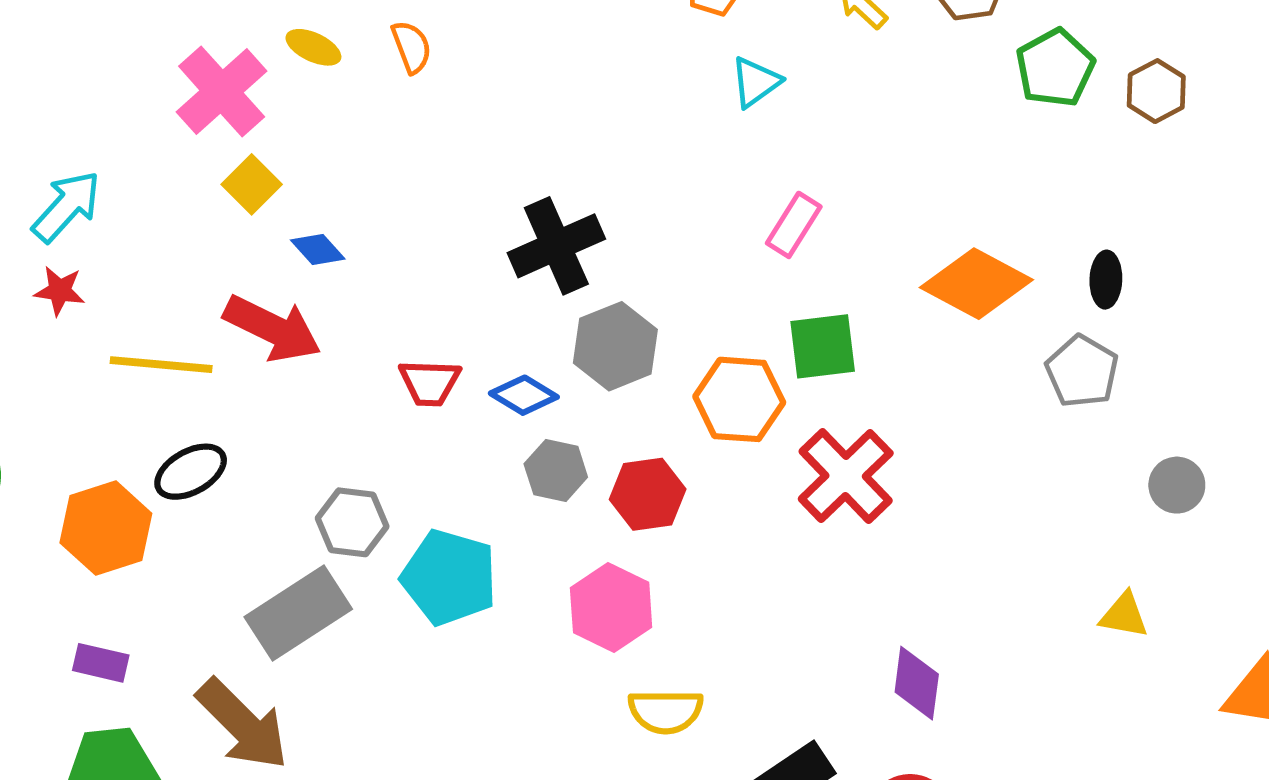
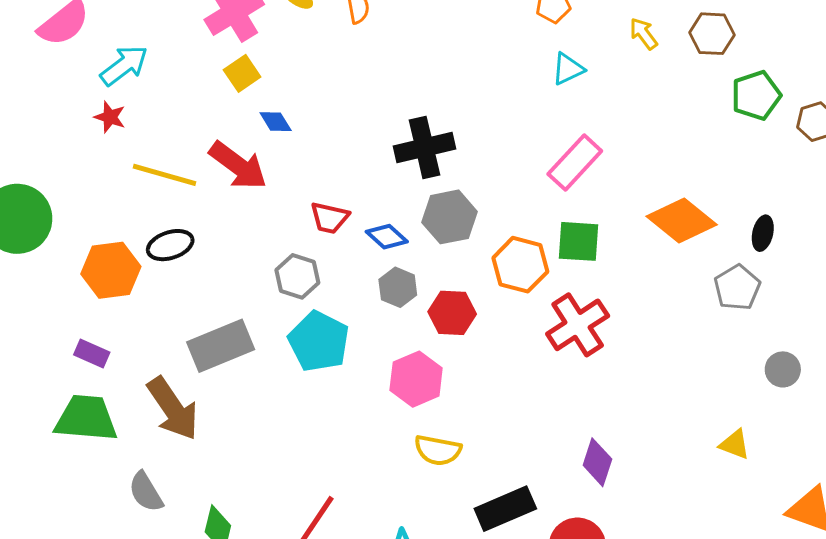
pink rectangle: (794, 225) -> (575, 162), size x1.4
gray hexagon: (352, 522) -> (297, 276), moved

